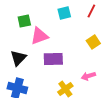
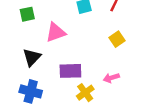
green square: (24, 21) -> (27, 14), moved
purple rectangle: (53, 59) -> (70, 71), moved

